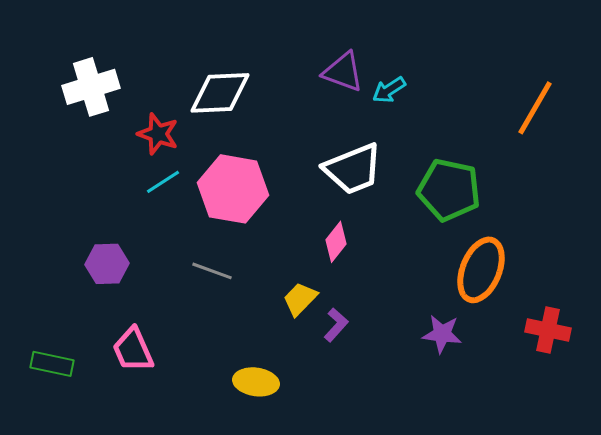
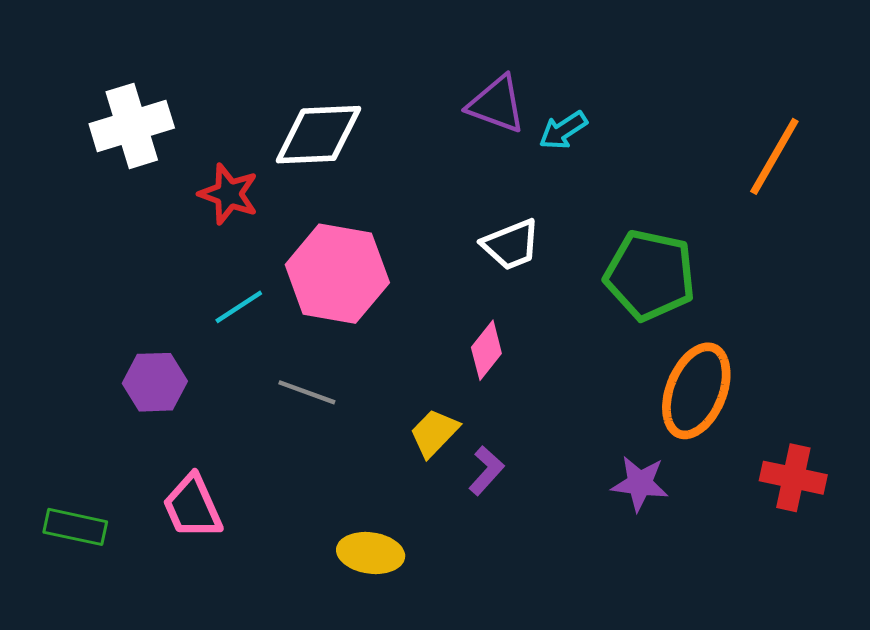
white trapezoid: (353, 169) -> (511, 245), size x0.7
cyan line: (163, 182) -> (239, 307), moved

